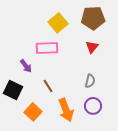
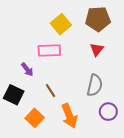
gray semicircle: (90, 81) -> (95, 85), size x1.5
purple circle: (93, 106) -> (108, 112), moved

